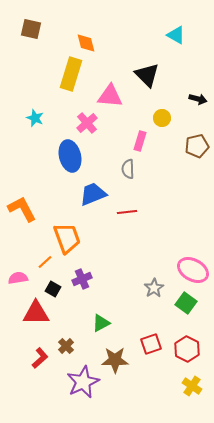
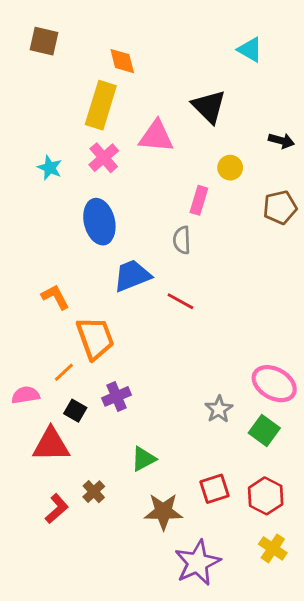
pink cross: (87, 123) -> (104, 158), moved
orange L-shape: (22, 209) -> (55, 297), moved, size x0.7
red line: (127, 212) -> (180, 301), turned 36
purple star: (83, 382) -> (197, 563), moved

